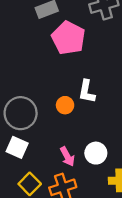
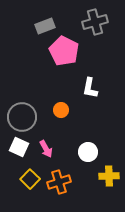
white L-shape: (87, 91) -> (90, 88), moved
pink arrow: (67, 157) -> (46, 149), moved

